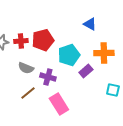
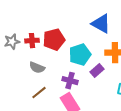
blue triangle: (90, 24) -> (101, 24), size x1.5
purple cross: (48, 77) -> (70, 81), moved

